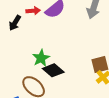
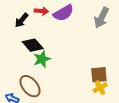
black diamond: (53, 70) -> (33, 45), moved

